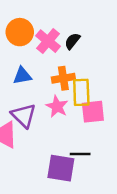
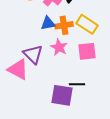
blue triangle: (22, 76) -> (48, 23), moved
yellow rectangle: (81, 92) -> (87, 24), moved, turned -55

